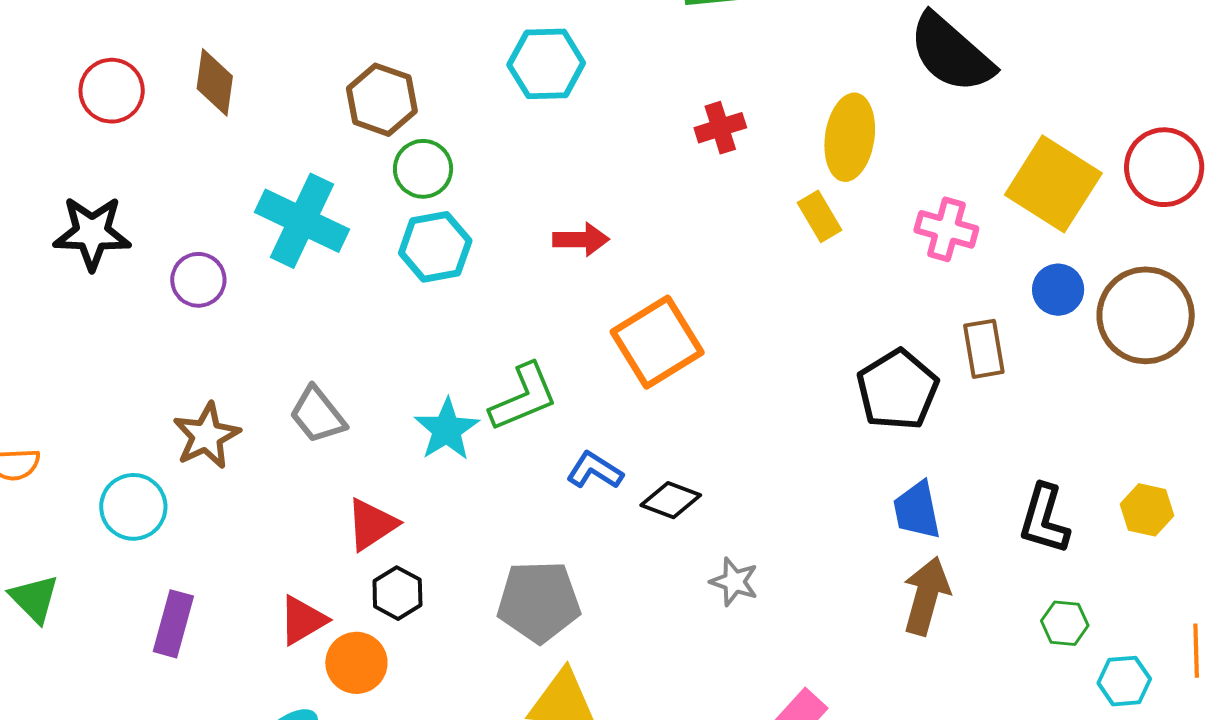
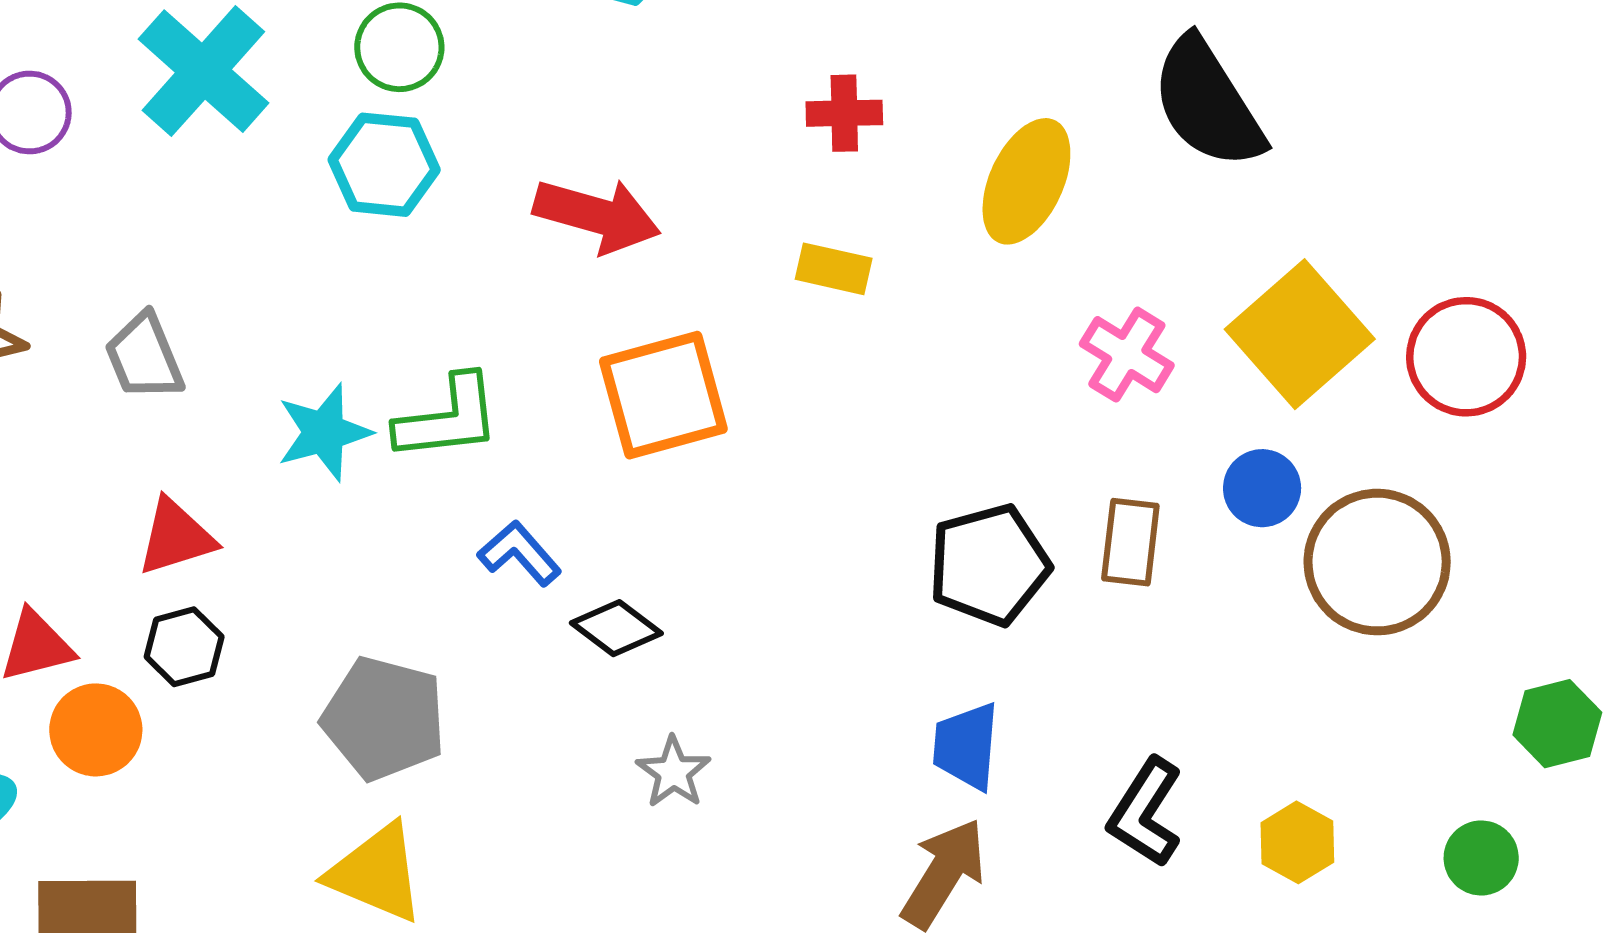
yellow rectangle: (819, 216) -> (834, 269), moved, turned -63
red arrow: (581, 239) -> (597, 215), size x1.5

